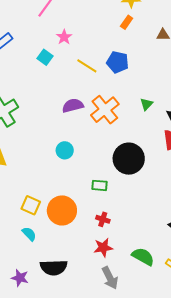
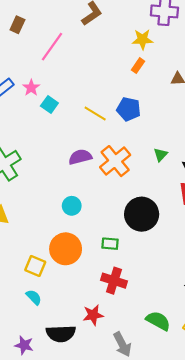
pink star: (64, 37) -> (31, 88), moved
orange circle: (62, 210) -> (66, 249), moved
red cross: (103, 219) -> (114, 281), size x1.6
red star: (103, 248) -> (93, 315), moved

